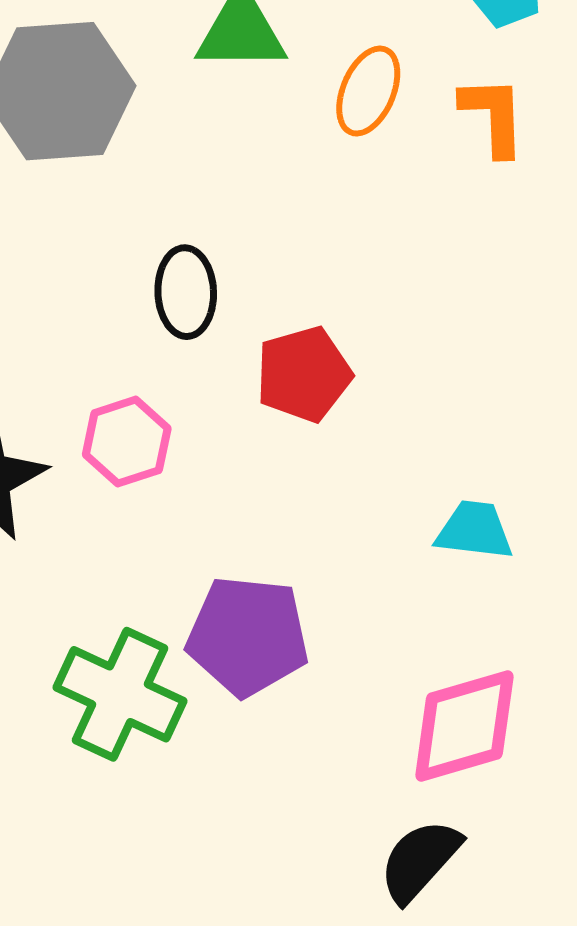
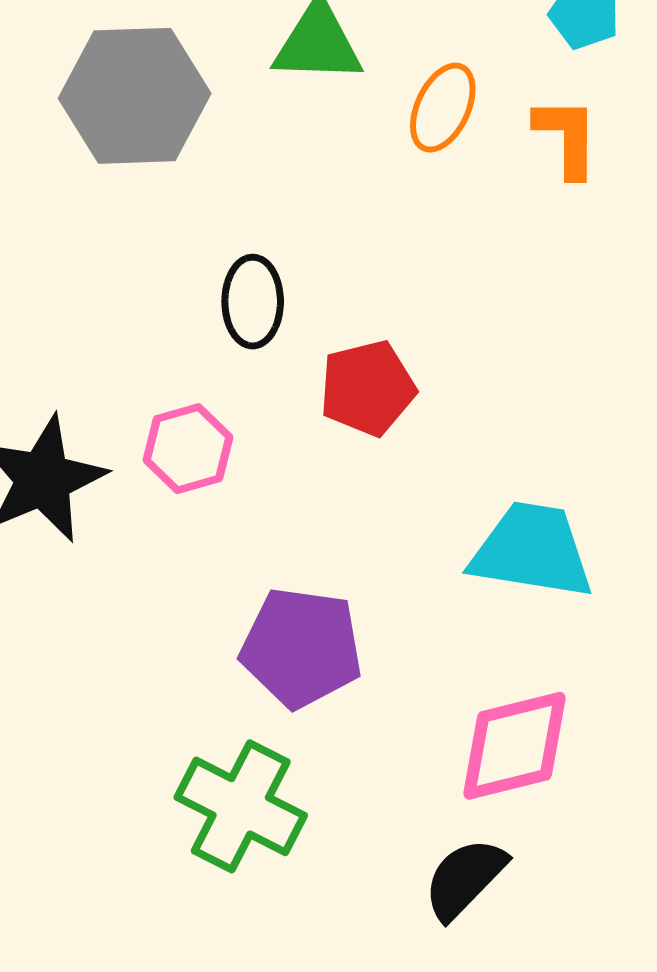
cyan trapezoid: (474, 530) -> (532, 551), size x1.6
green cross: (120, 694) -> (241, 806), moved

